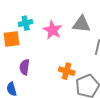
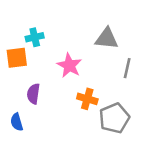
pink star: (53, 30) -> (69, 65), moved

